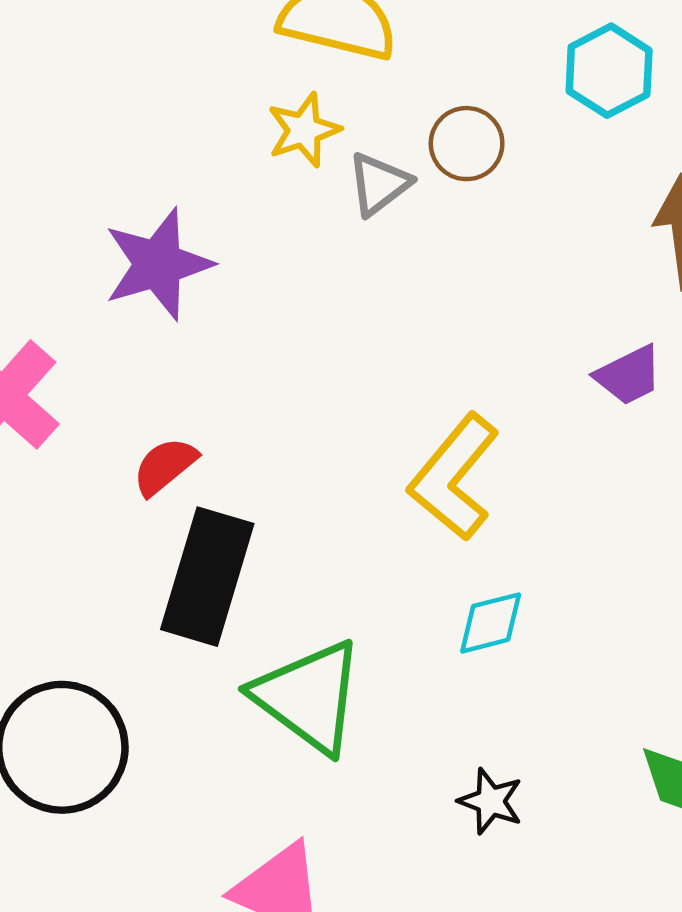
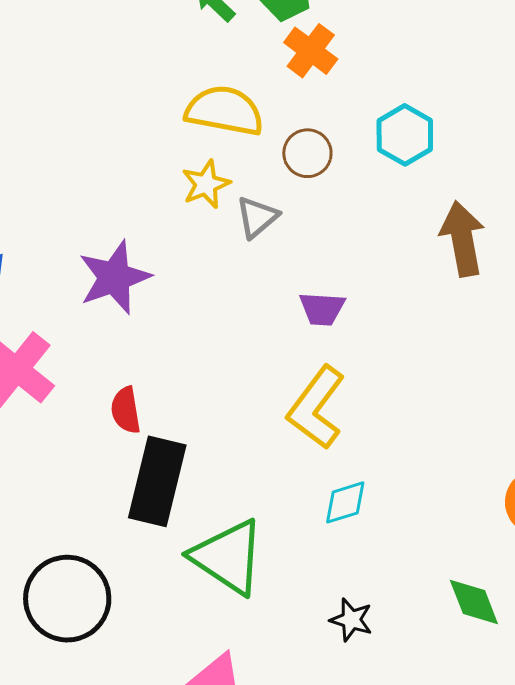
brown circle: (467, 144) -> (307, 153), moved
purple trapezoid: (629, 375) -> (322, 309), moved, turned 33
red semicircle: (165, 466) -> (126, 410), turned -57

